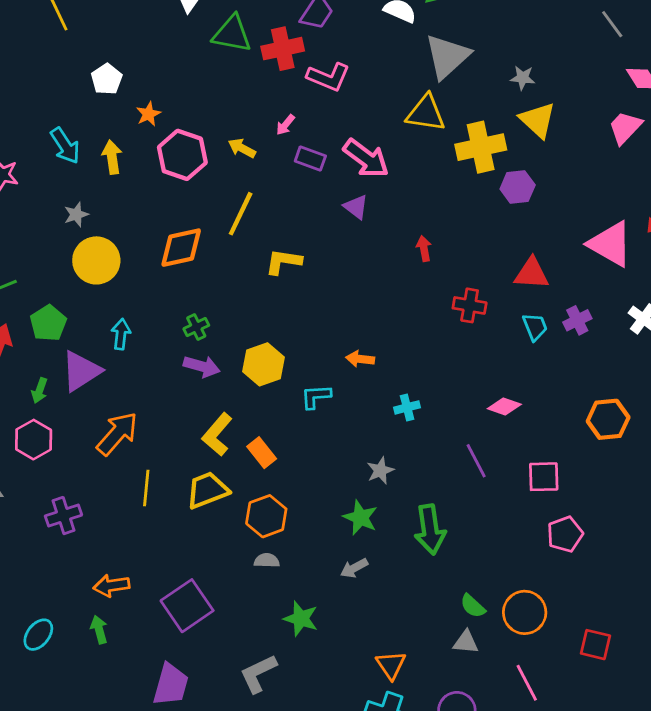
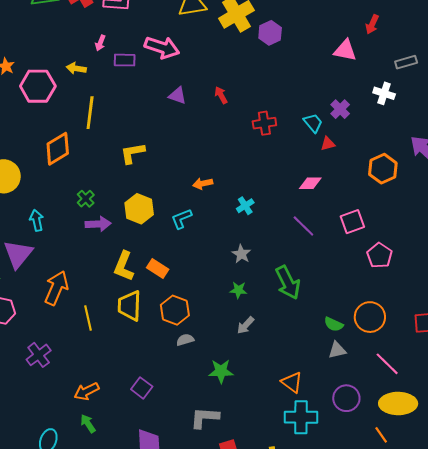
purple triangle: (356, 207) -> (177, 96), moved
pink triangle: (610, 244) -> (345, 50), size x0.7
yellow L-shape: (283, 262) -> (133, 153), moved
red triangle: (532, 273) -> (328, 144), moved, size x0.6
yellow trapezoid: (207, 490) -> (130, 306), turned -48
green star: (360, 518) -> (238, 290), size x0.7
purple square: (187, 606) -> (142, 388), size x0.6
gray L-shape: (258, 674) -> (205, 418), turned 48

